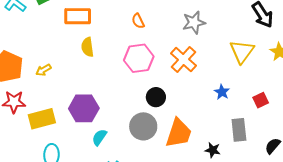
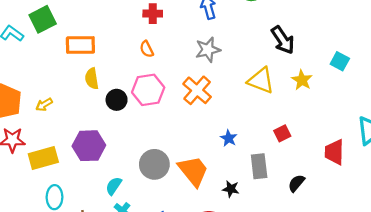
yellow triangle: (242, 51) -> (261, 80), turned -44
blue star: (222, 92) -> (229, 138), moved
black circle: (156, 97) -> (117, 100), moved
orange trapezoid: (179, 133) -> (193, 171), turned -56
cyan semicircle: (99, 137) -> (114, 186), moved

